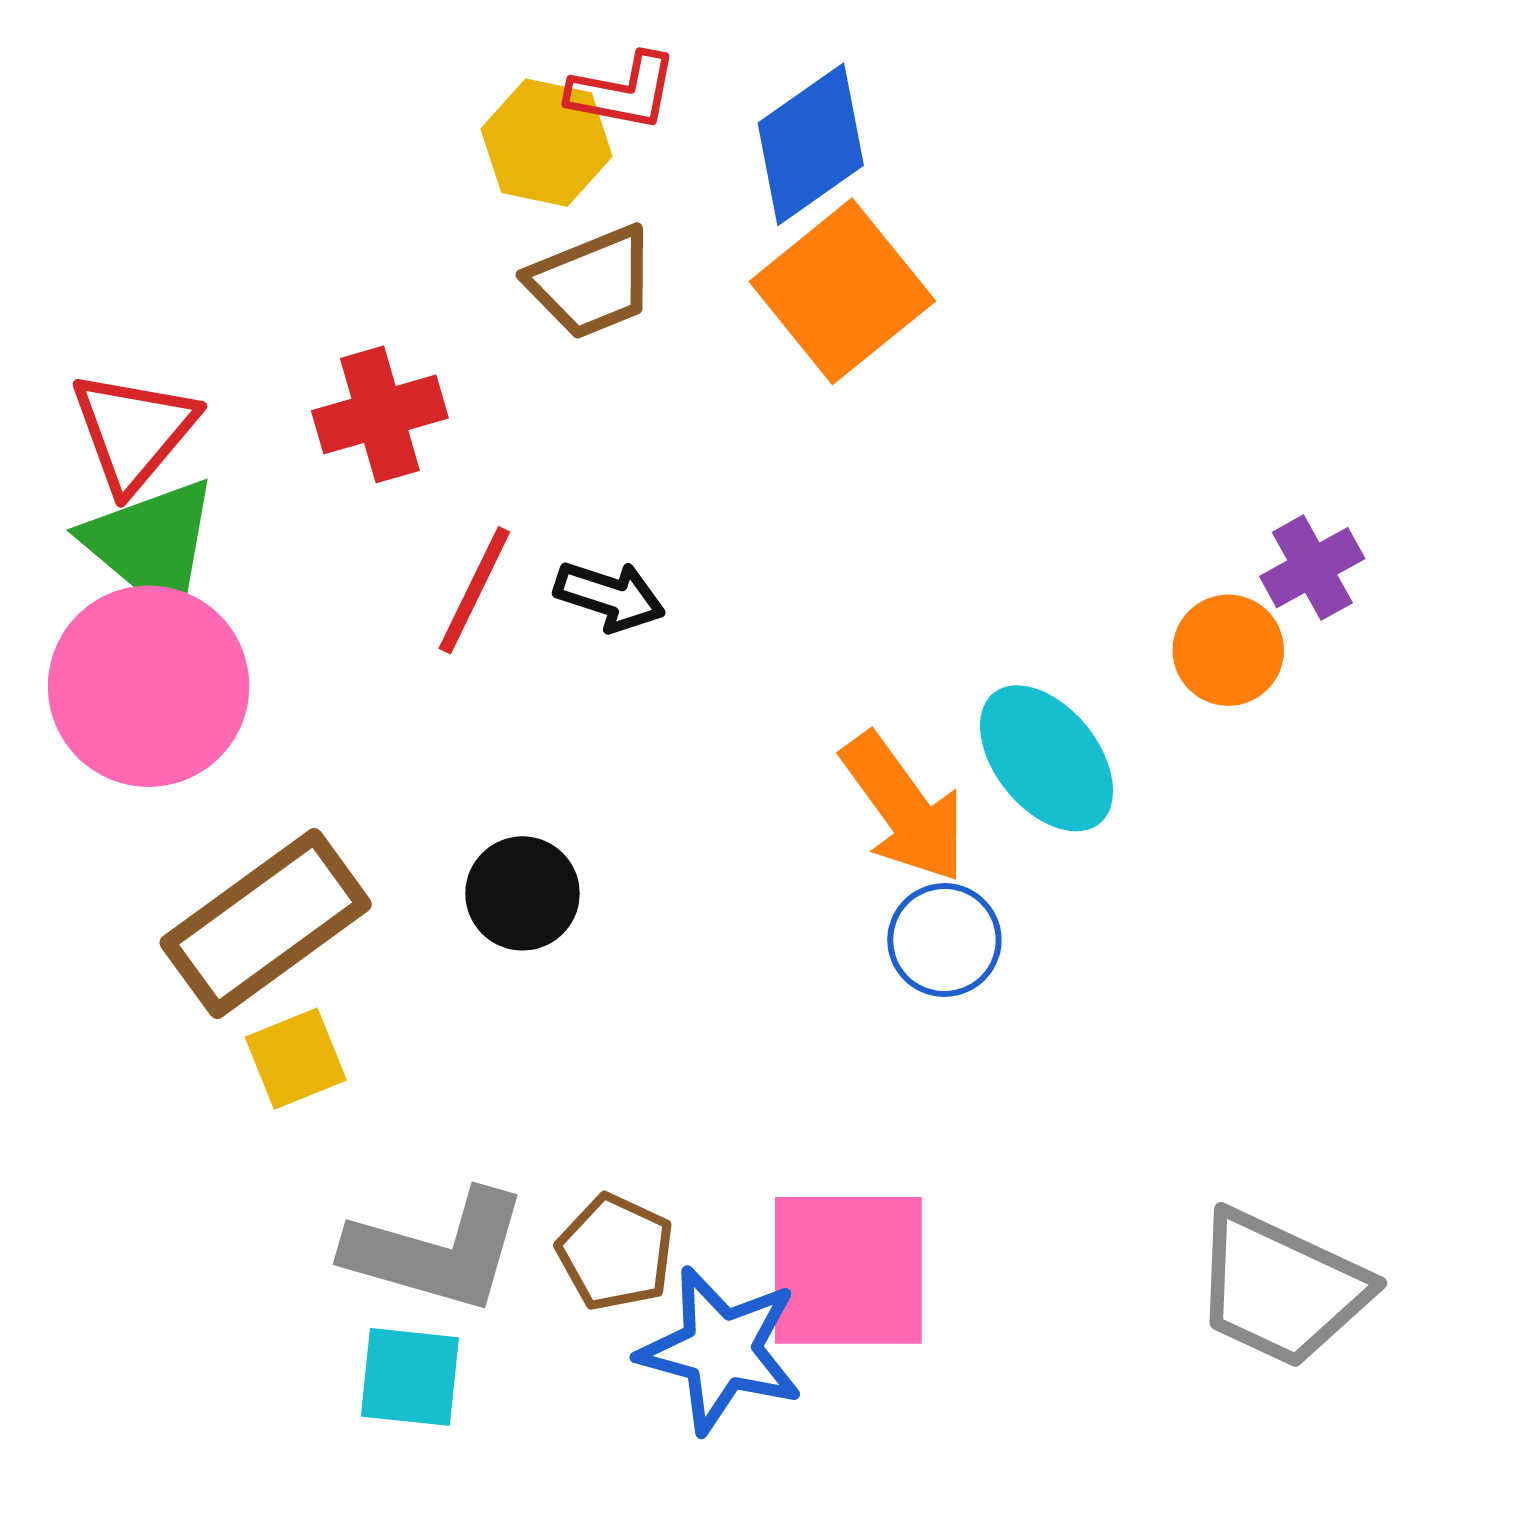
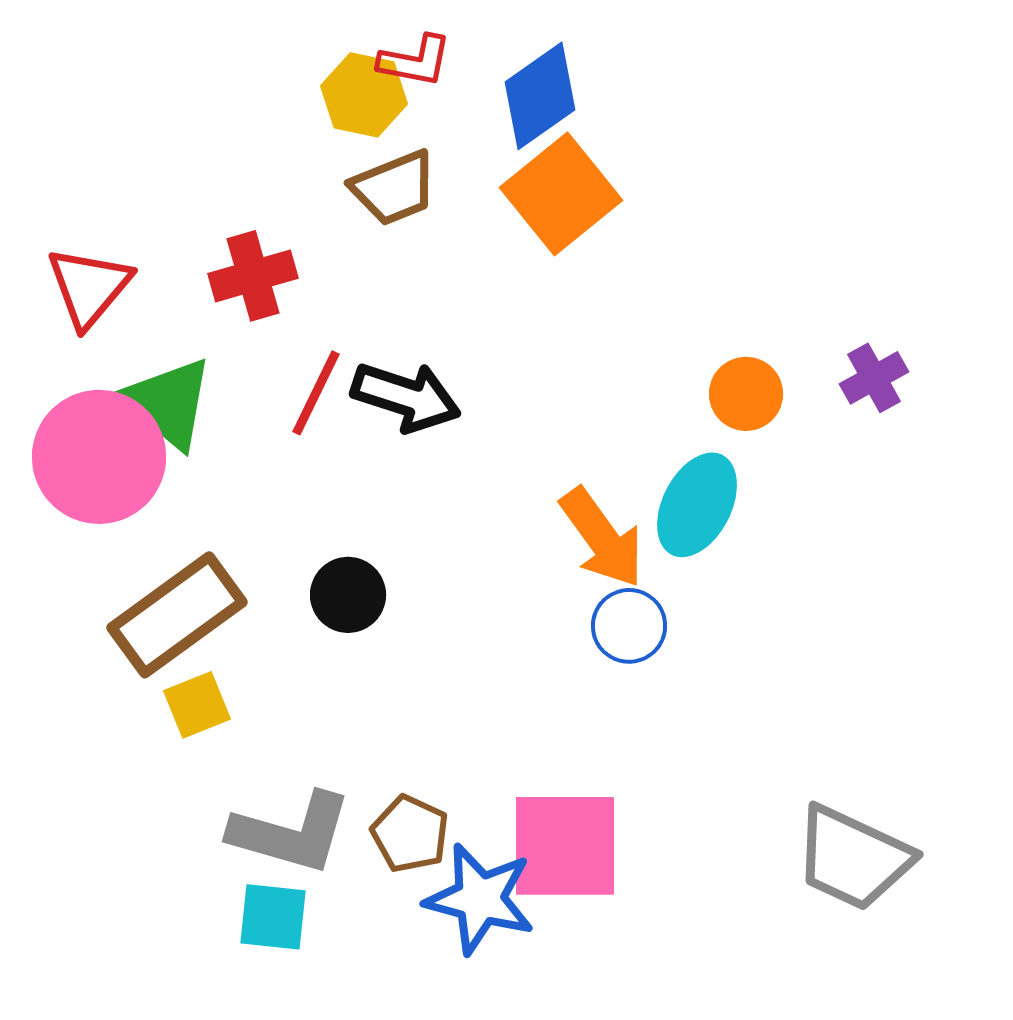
green triangle: (152, 545) -> (168, 403), moved
black arrow: (610, 596) -> (406, 397), size x1.5
orange circle: (1228, 650) -> (746, 394), moved
cyan ellipse: (1047, 758) -> (697, 505), turned 66

